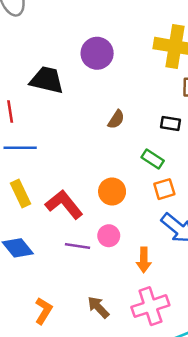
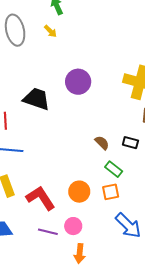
brown semicircle: (116, 119) -> (102, 143), moved, turned -84
orange square: (164, 189) -> (111, 192), moved
orange arrow: (144, 260) -> (80, 254), moved

